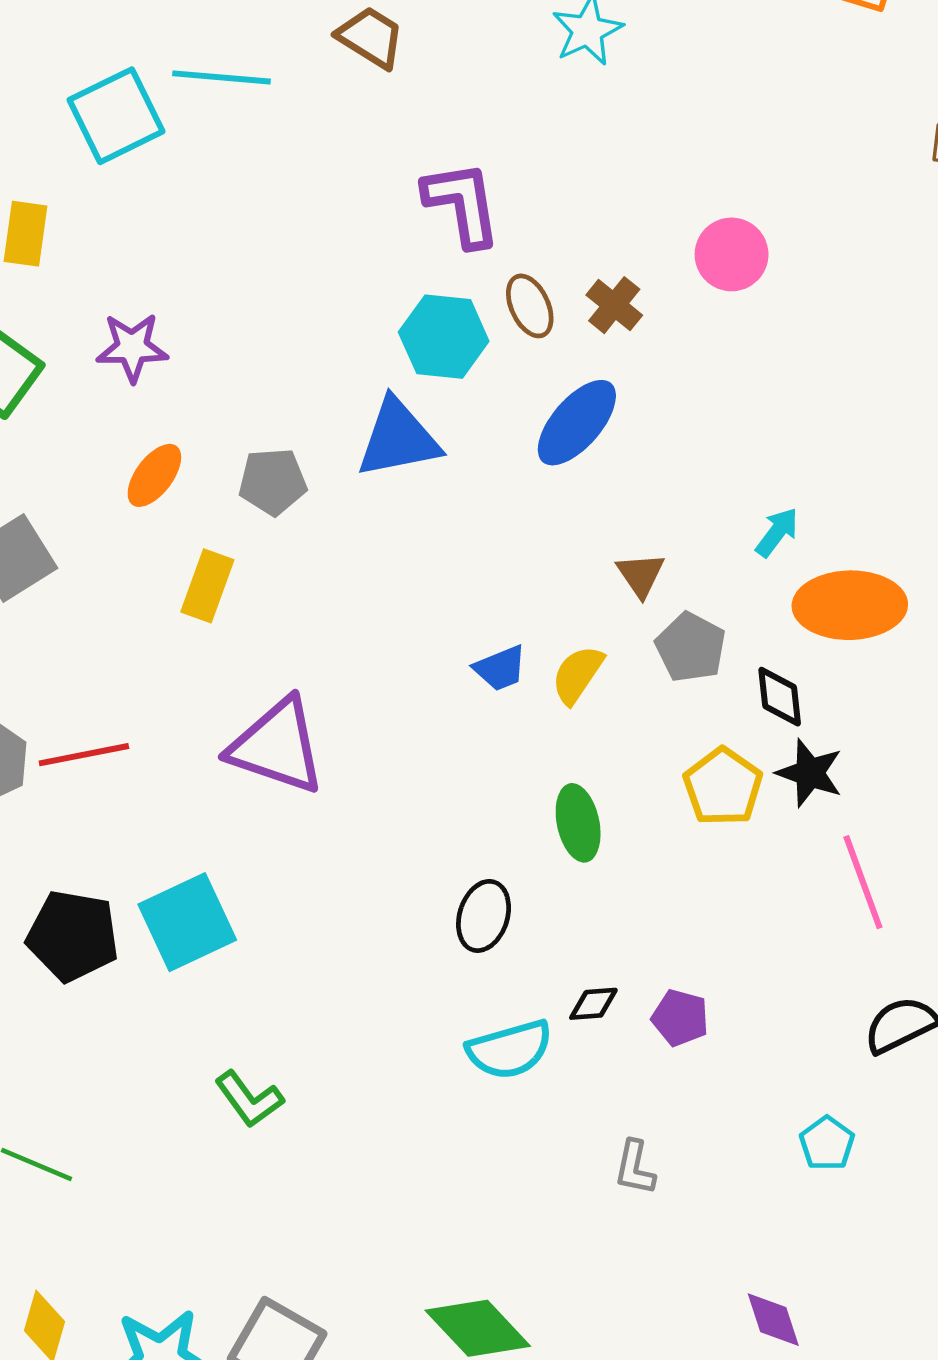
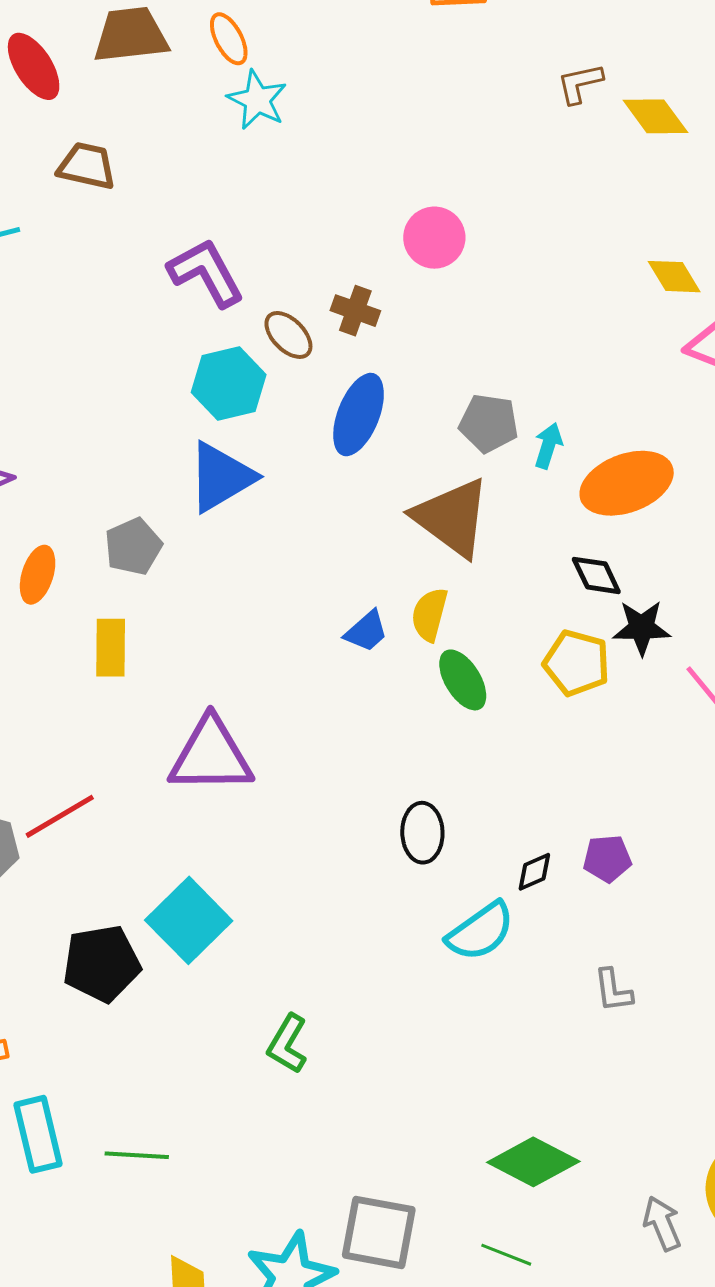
brown triangle: (641, 575) -> (452, 518), size x2.0
gray pentagon: (691, 647) -> (489, 423), moved
green ellipse: (578, 823) -> (463, 680), moved
green L-shape: (249, 1099) -> (287, 1044), turned 86

